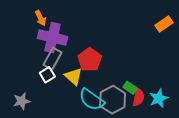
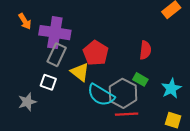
orange arrow: (41, 18) -> (25, 21), moved
white square: (47, 75) -> (48, 82), moved, turned -35
red semicircle: (139, 97) -> (145, 50), moved

